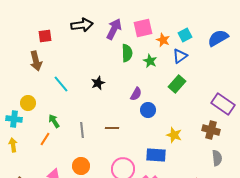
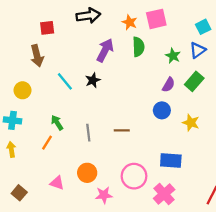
purple arrow: (114, 29) -> (105, 50), moved
orange star: (163, 40) -> (130, 22), moved
green star: (150, 61) -> (173, 56), moved
black star: (98, 83) -> (93, 80), moved
purple semicircle: (136, 94) -> (169, 85), moved
yellow circle: (28, 103) -> (23, 90), moved
yellow star: (174, 135) -> (191, 123), moved

